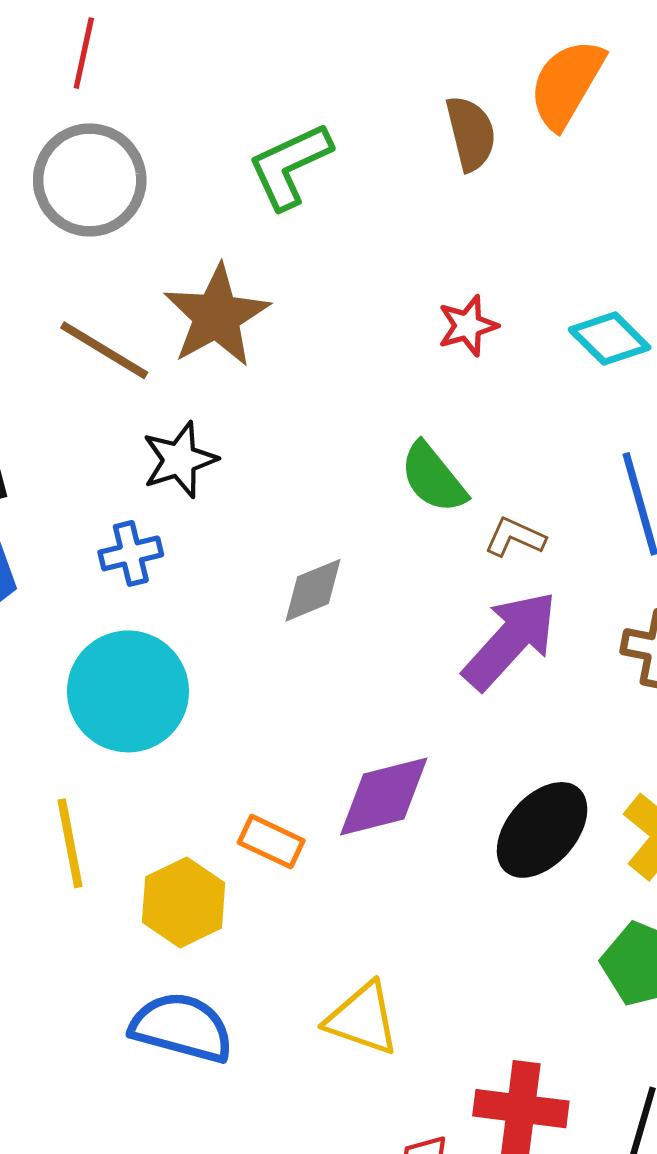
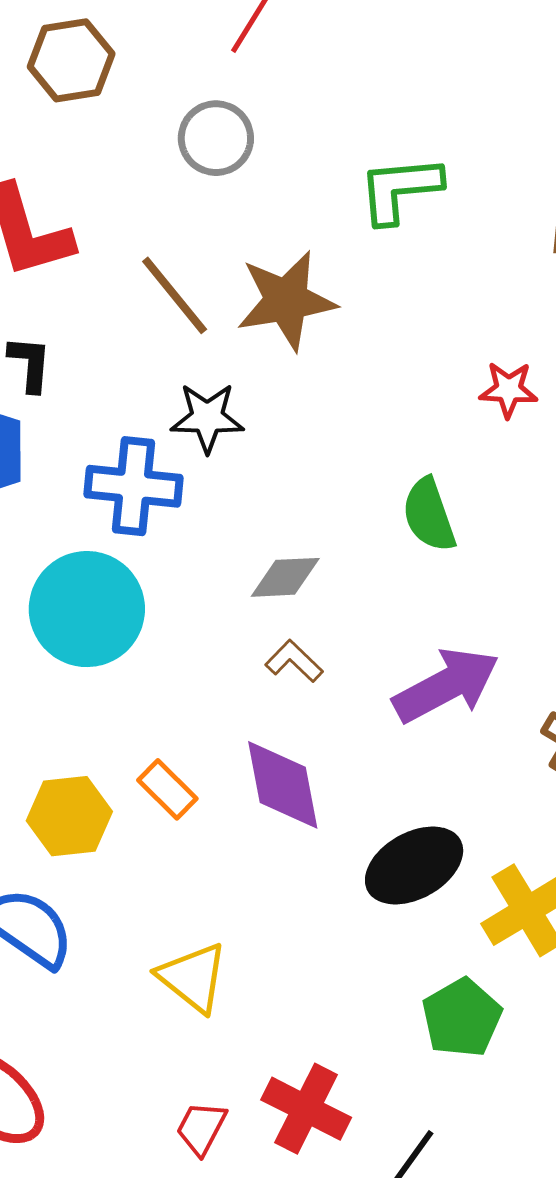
gray circle: (90, 180) -> (216, 138), size x0.7
brown L-shape: (515, 537) -> (294, 661), moved
blue cross: (131, 553) -> (134, 486), size x1.6
purple diamond: (384, 796) -> (283, 785), turned 74

